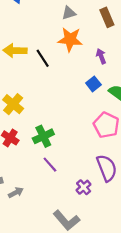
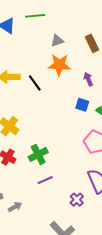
blue square: (93, 84) -> (82, 105), turned -32
purple line: (50, 165) -> (45, 180), turned -70

